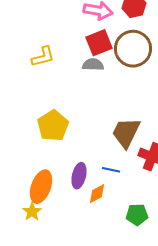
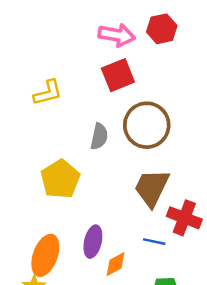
brown circle: (133, 49) -> (147, 125), moved
gray semicircle: (93, 65) -> (99, 136), moved, turned 100
blue line: (111, 170) -> (154, 242), moved

